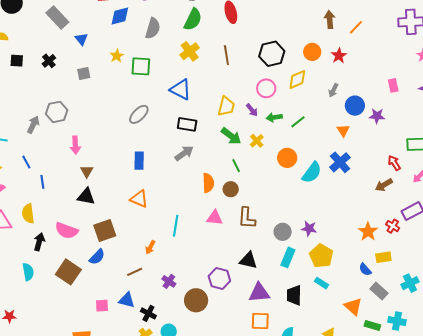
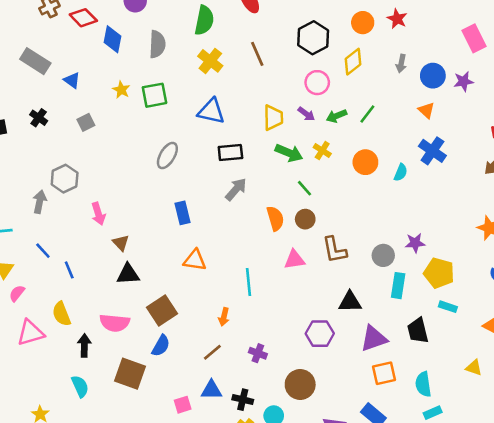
blue diamond: (120, 16) -> (112, 39), turned -50
pink rectangle: (393, 85) -> (474, 38), size x1.5
cyan semicircle: (312, 172) -> (401, 172), size x0.6
brown circle: (196, 300) -> (300, 384), moved

